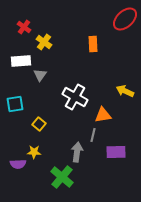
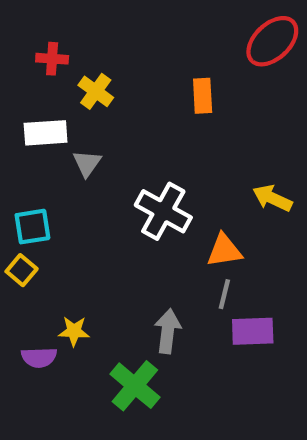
red cross: (24, 27) -> (52, 59), turned -32
yellow square: (39, 124) -> (22, 270), moved
gray line: (93, 135) -> (224, 294), moved

